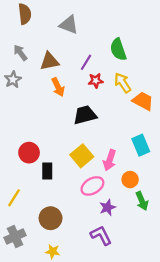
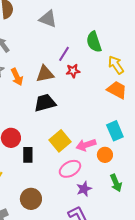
brown triangle: (49, 61) -> (45, 74), moved
yellow arrow: (123, 83) -> (116, 65), moved
orange arrow: (58, 87) -> (17, 77), moved
black trapezoid: (85, 115) -> (45, 103), moved
pink arrow: (110, 160) -> (86, 145), turned 54
orange circle: (130, 180) -> (105, 155), moved

